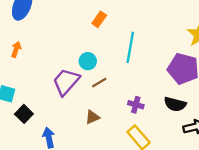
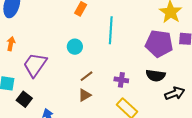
purple trapezoid: (66, 82) -> (35, 65), moved
brown line: (99, 83) -> (86, 76), moved

